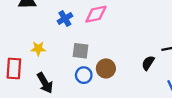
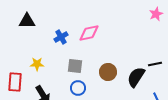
black semicircle: (148, 63) -> (136, 77), size x1.5
brown circle: (106, 68) -> (108, 72), moved

